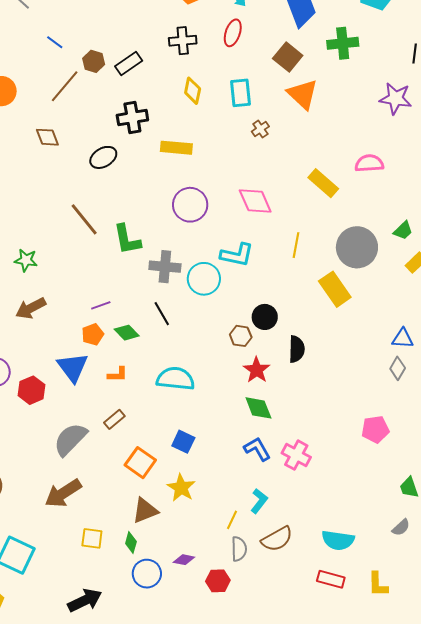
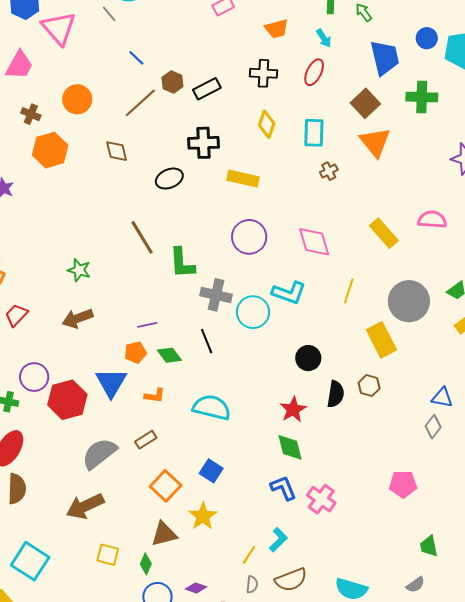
brown hexagon: (241, 336) -> (369, 386), moved
red hexagon: (31, 390) -> (67, 400), size x1.4
gray semicircle: (239, 549) -> (252, 585), size x0.7

